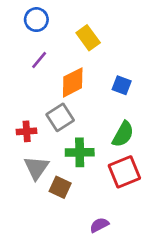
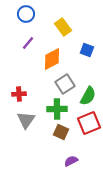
blue square: (122, 85) -> (87, 50), moved
gray square: (60, 117) -> (65, 84), moved
brown square: (60, 187) -> (61, 132), moved

